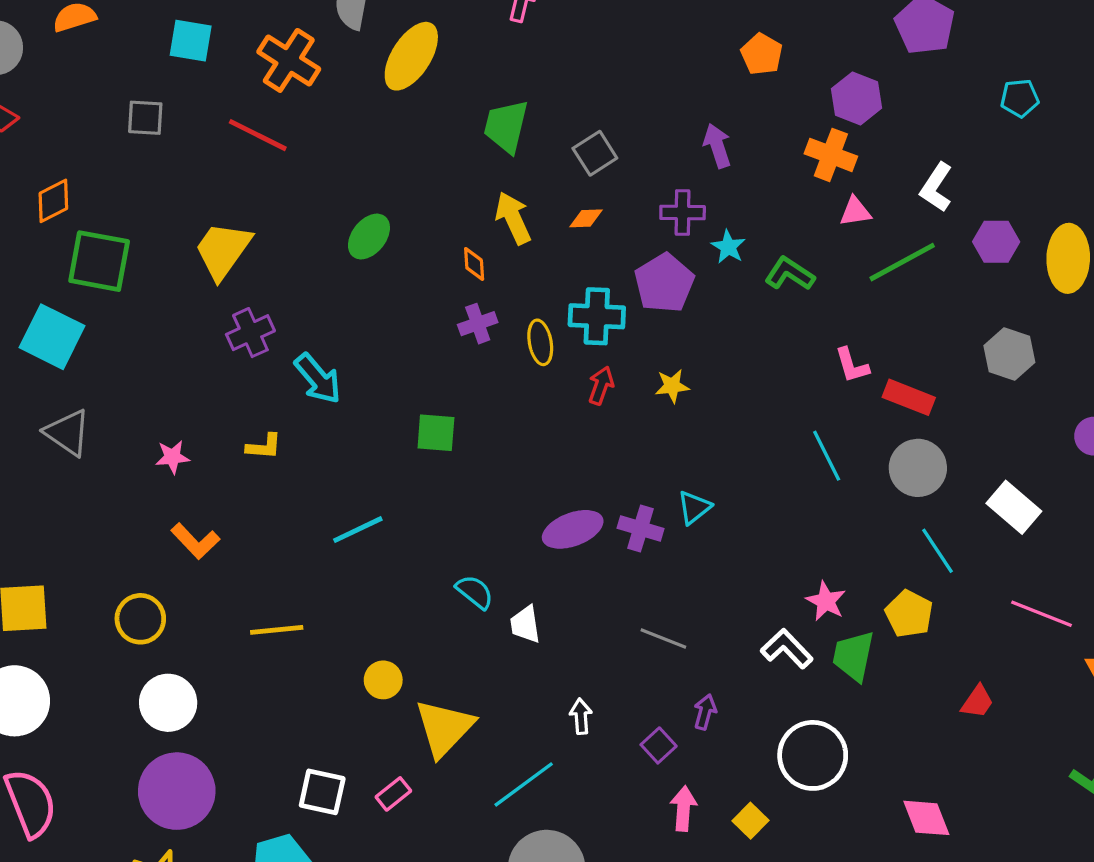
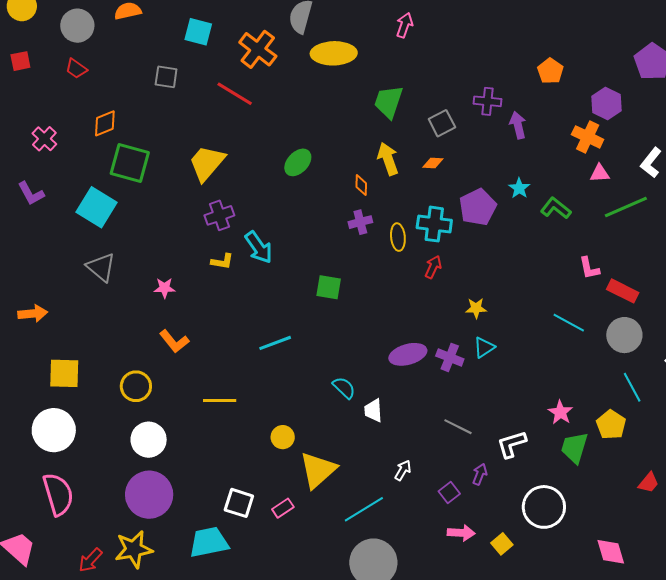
yellow ellipse: (411, 56) -> (334, 53), turned 51
purple cross: (683, 212) -> (488, 101), moved
yellow star: (672, 386) -> (476, 308), moved
yellow L-shape: (264, 446) -> (222, 261), moved
cyan line: (827, 456) -> (569, 323), turned -40
white L-shape: (787, 649) -> (512, 444), moved, turned -68
white arrow: (581, 716) -> (403, 470), turned 30
pink arrow: (683, 809) -> (461, 533), turned 84

